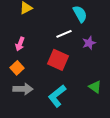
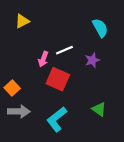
cyan semicircle: (80, 14) -> (100, 28), moved
pink arrow: (20, 44) -> (43, 59), moved

